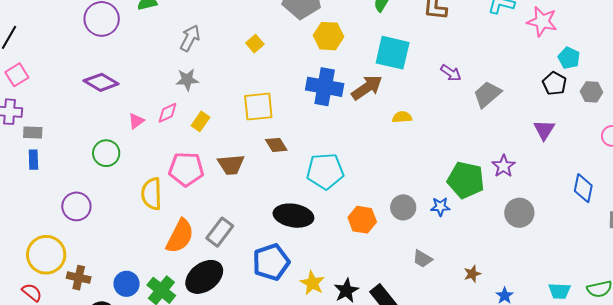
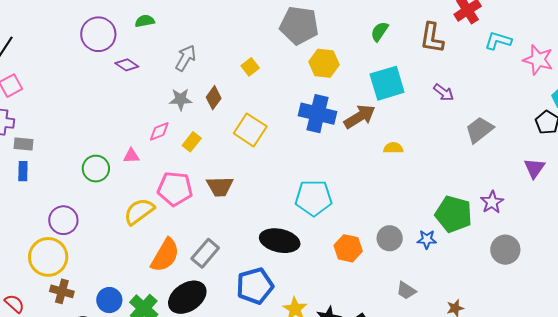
cyan square: (393, 53) -> (387, 83), turned -33
purple arrow: (451, 73) -> (444, 92), moved
purple diamond: (101, 82) -> (127, 65), moved, size x0.7
yellow square: (258, 107) -> (250, 130), turned 36
pink triangle: (136, 121) -> (131, 156), moved, turned 30
brown diamond: (276, 145) -> (214, 98), moved, turned 65
yellow semicircle: (152, 194) -> (139, 211), turned 52
yellow circle: (46, 255) -> (48, 257), moved

